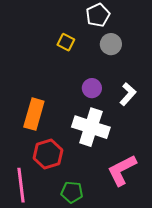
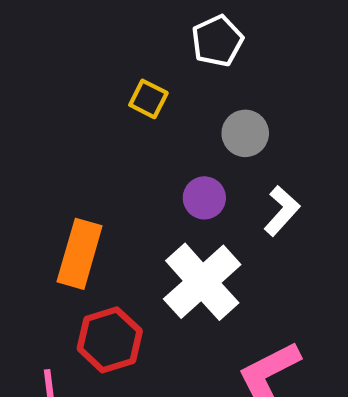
gray circle: (111, 44) -> (245, 133), moved
white cross: (91, 127) -> (202, 282), turned 30

